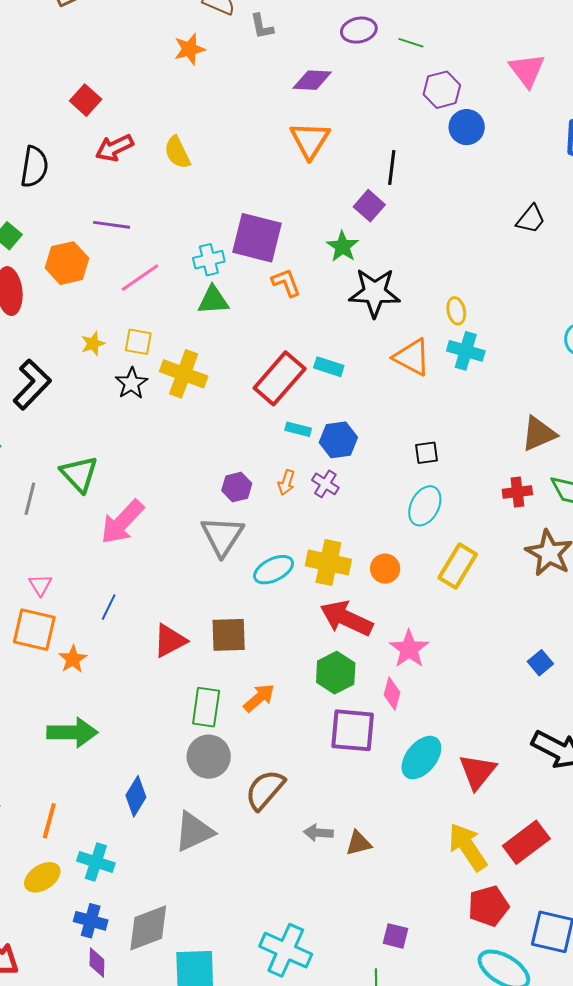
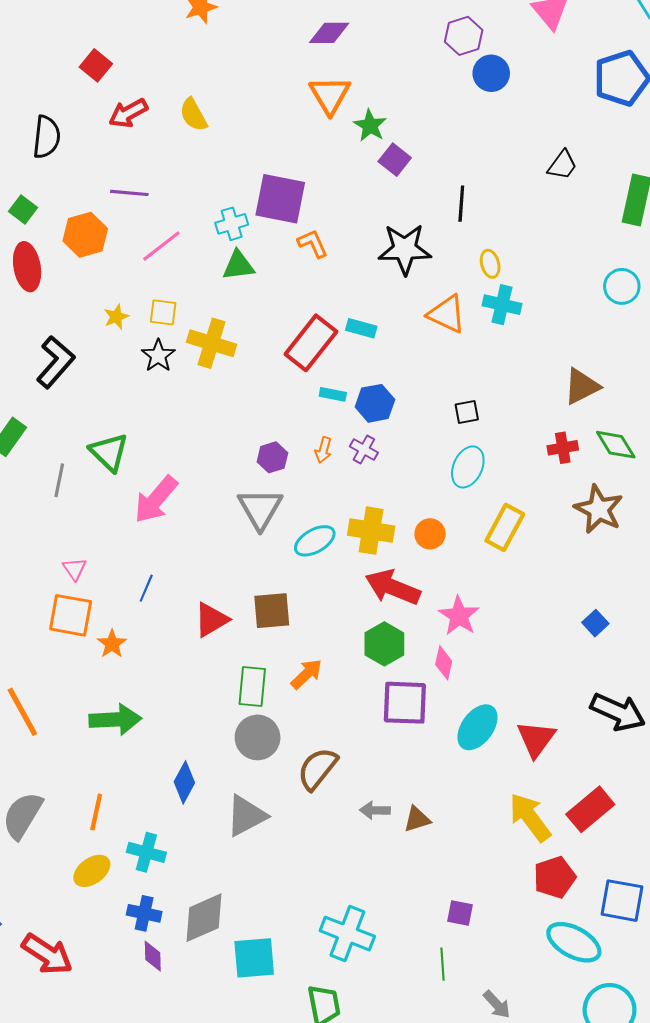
black line: (392, 168) -> (461, 204), moved
green star: (343, 246) -> (370, 126), moved

